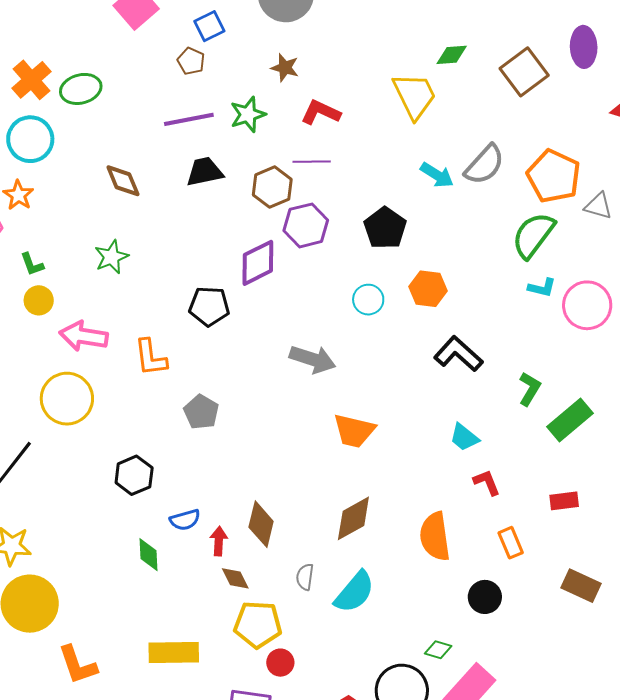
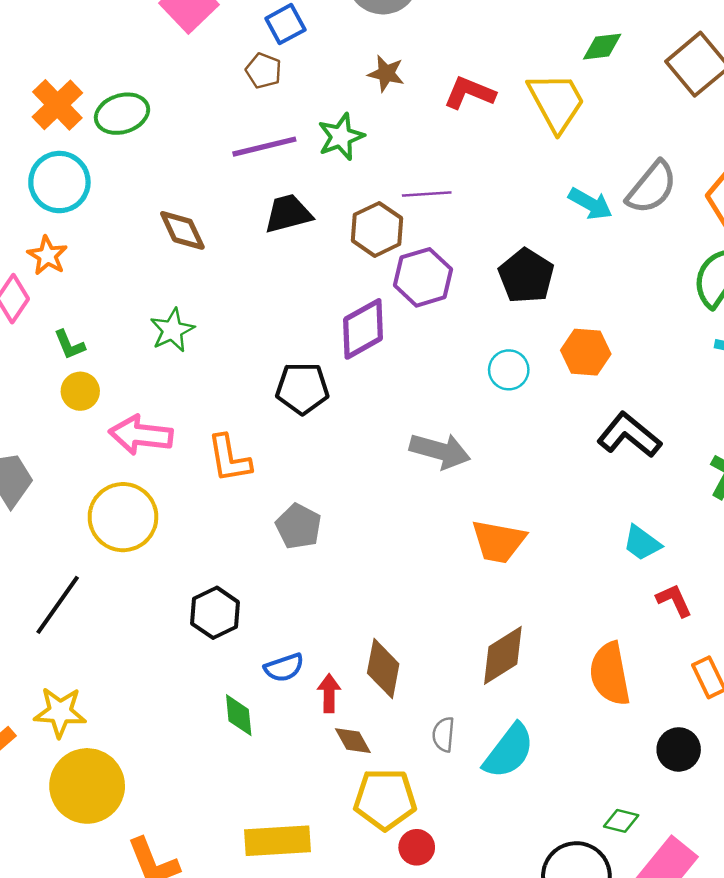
red L-shape: (321, 112) -> (470, 93), moved

